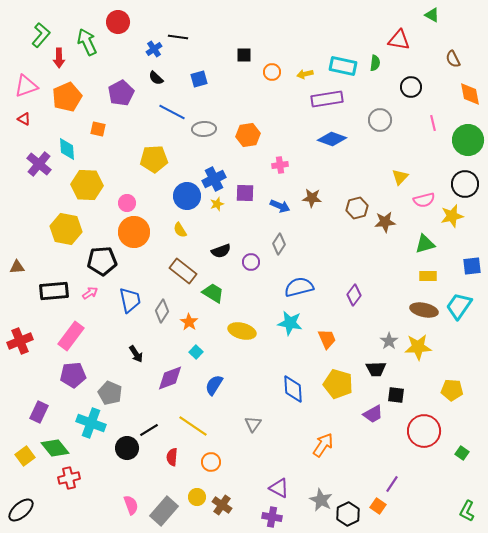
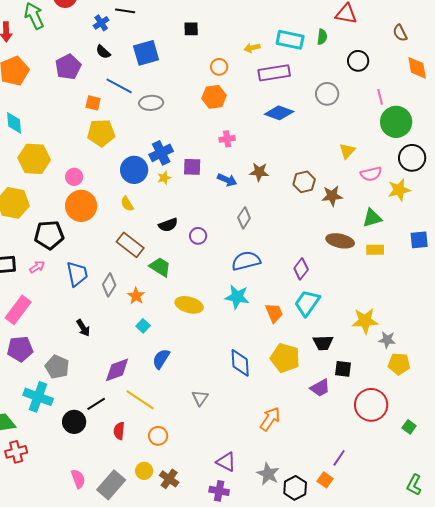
orange circle: (272, 72) -> (219, 67), moved
blue square: (199, 79) -> (146, 53), size x1.5
orange square: (98, 129) -> (93, 103), moved
orange hexagon: (248, 135) -> (214, 97), moved
green circle: (468, 140) -> (396, 122), moved
gray diamond: (279, 244) -> (244, 218), moved
cyan trapezoid: (459, 306) -> (307, 303), moved
brown ellipse: (424, 310) -> (340, 241), moved
gray star: (389, 341) -> (387, 340), moved, turned -30
purple diamond: (170, 378) -> (117, 370), moved

